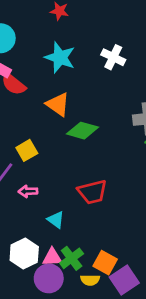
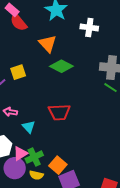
white cross: (113, 57) -> (89, 27), moved, turned -30
pink arrow: (28, 191) -> (10, 112), moved
pink triangle: (52, 257) -> (20, 153), turned -42
yellow semicircle: (90, 280) -> (36, 175), moved

